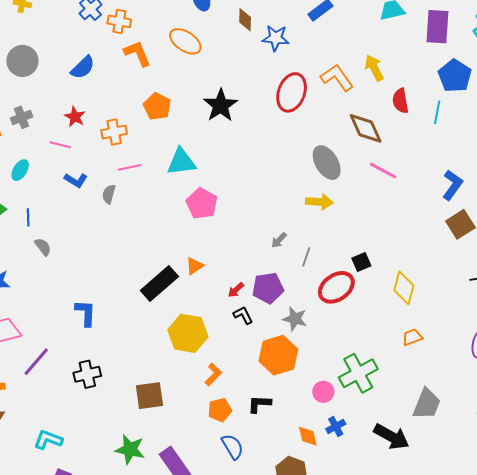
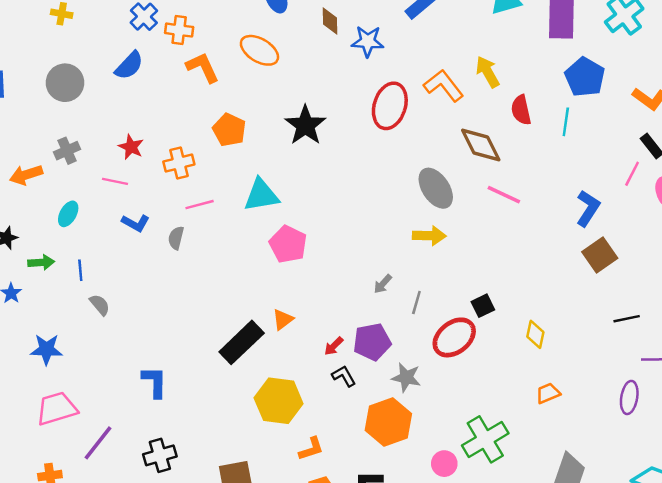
blue semicircle: (83, 67) -> (129, 66), moved
yellow diamond: (404, 288) -> (535, 334), size x0.7
orange L-shape: (213, 374) -> (311, 449), turned 30

